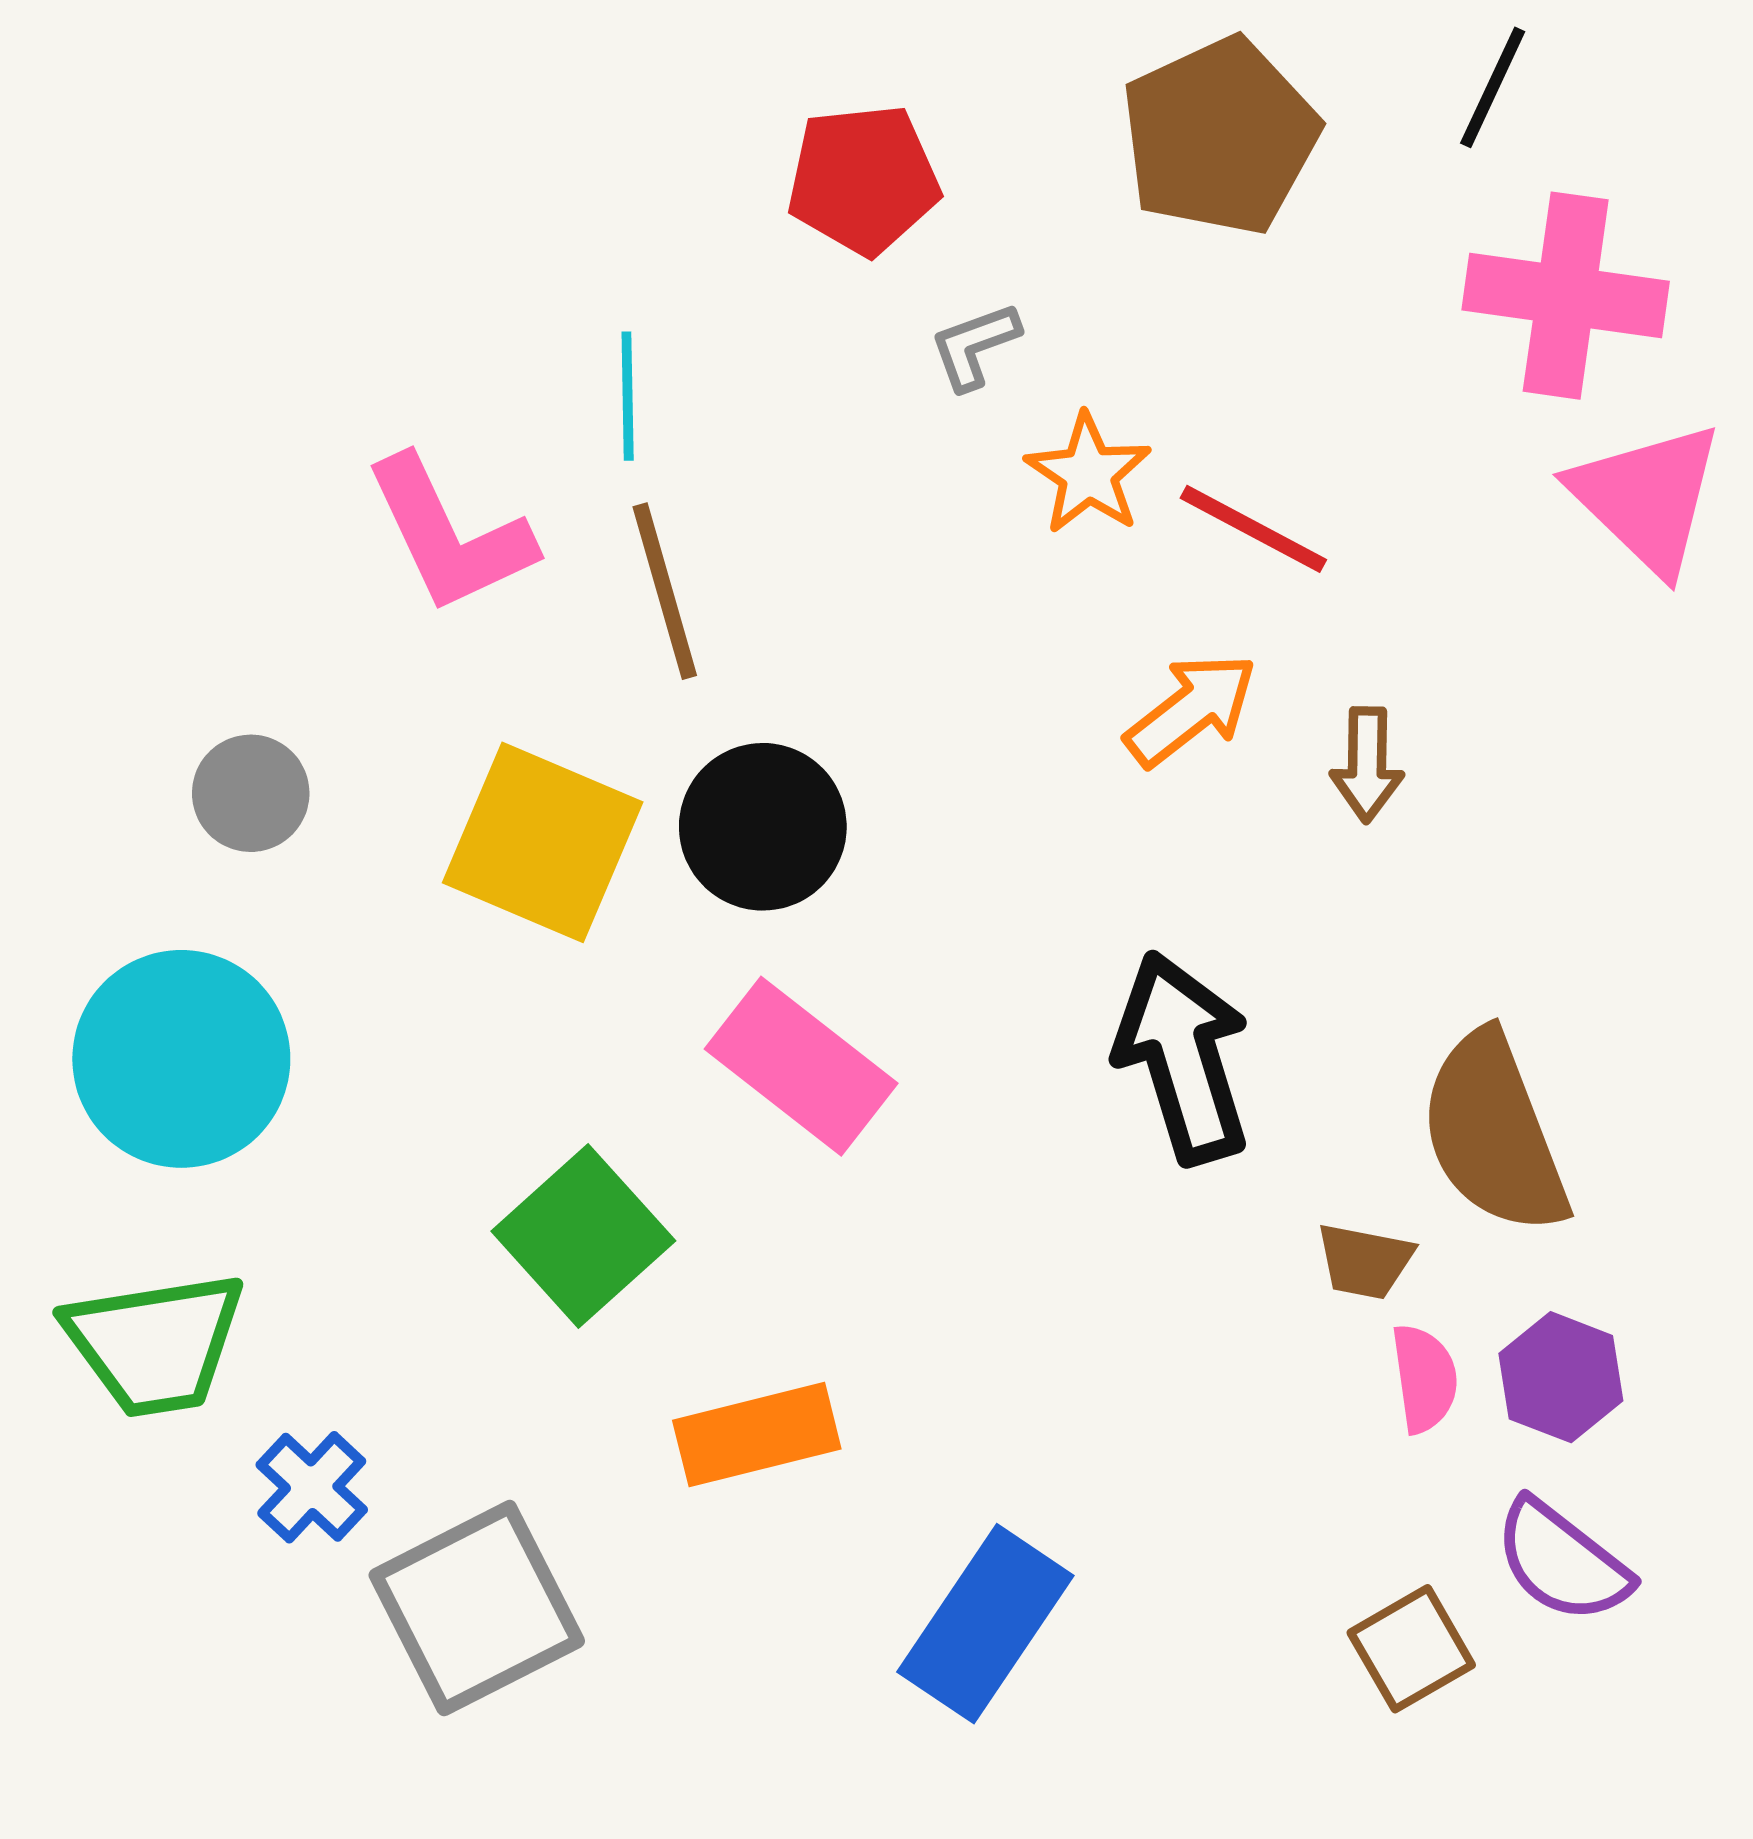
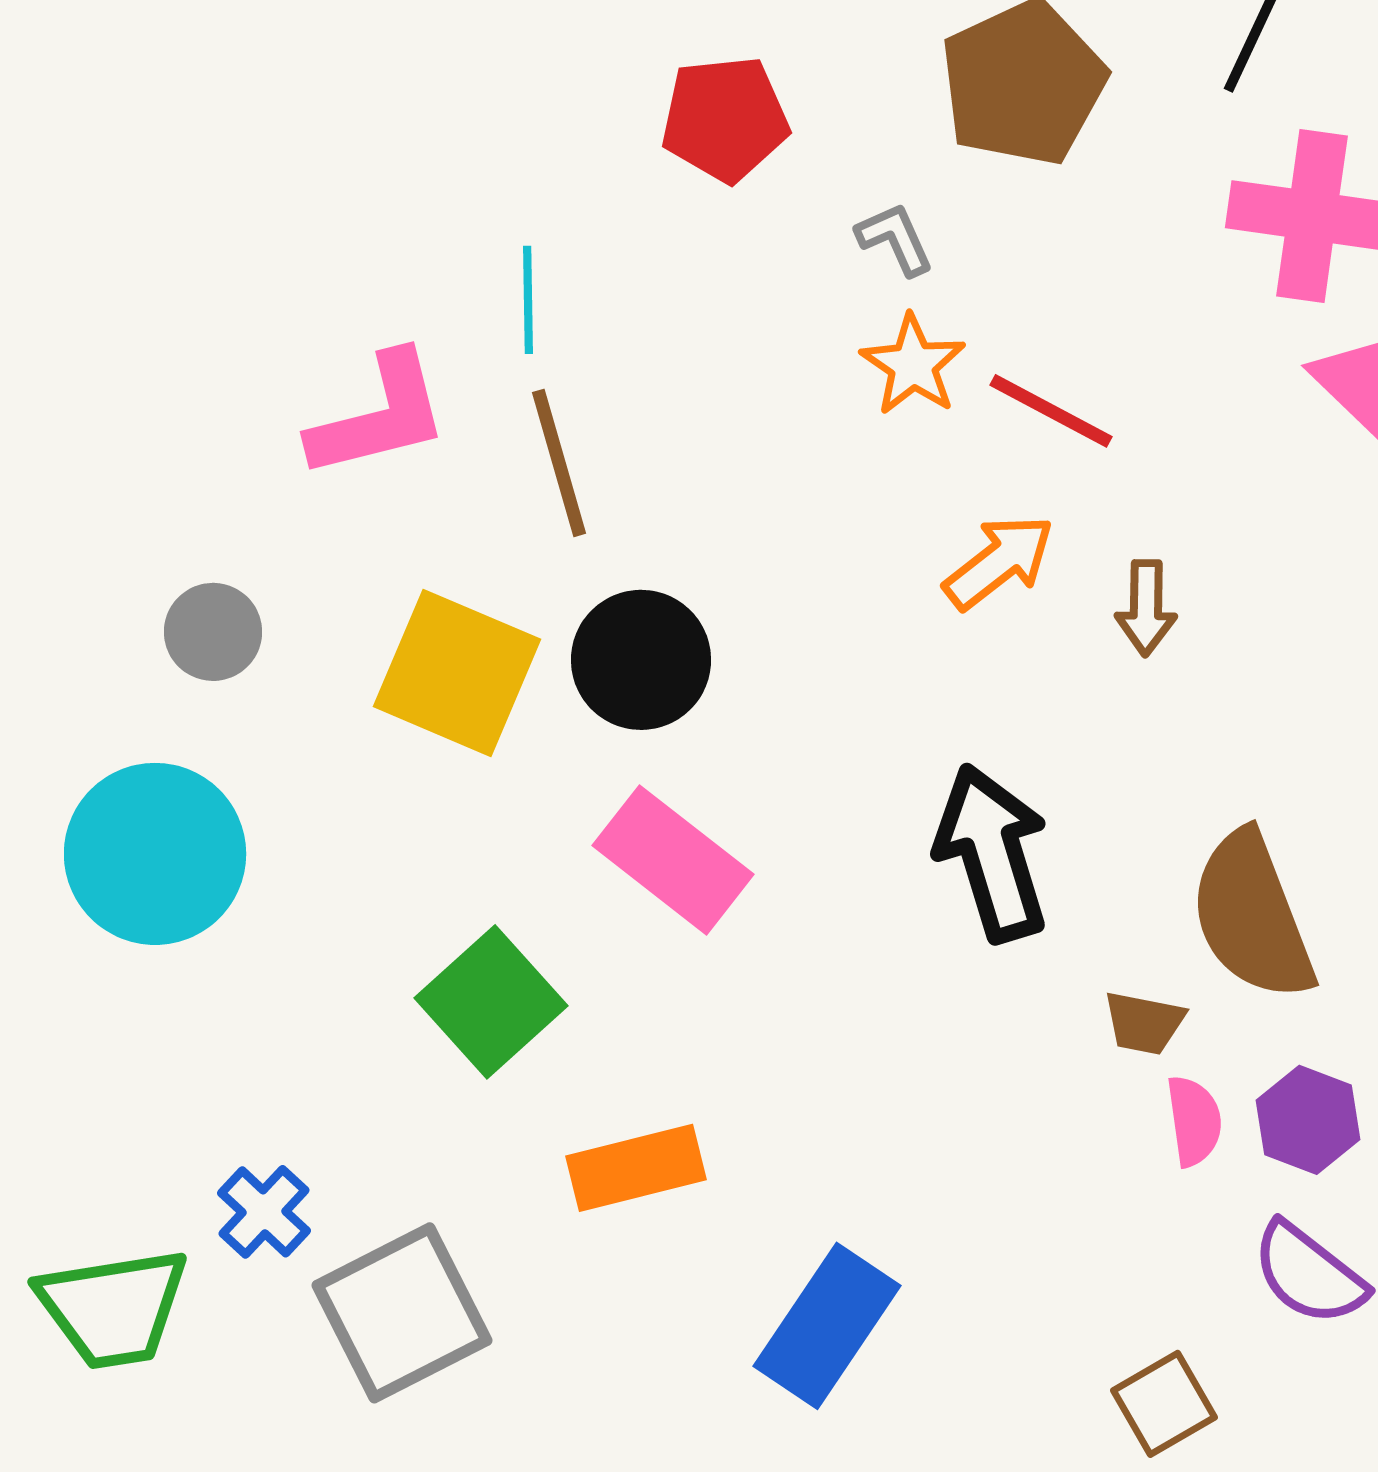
gray L-shape: (975, 346) -> (895, 239), moved, turned 86
pink L-shape: (449, 535) -> (379, 416), turned -79
green trapezoid: (155, 1344) -> (113, 1308), moved
brown square: (1411, 1649) -> (1164, 1404), moved

